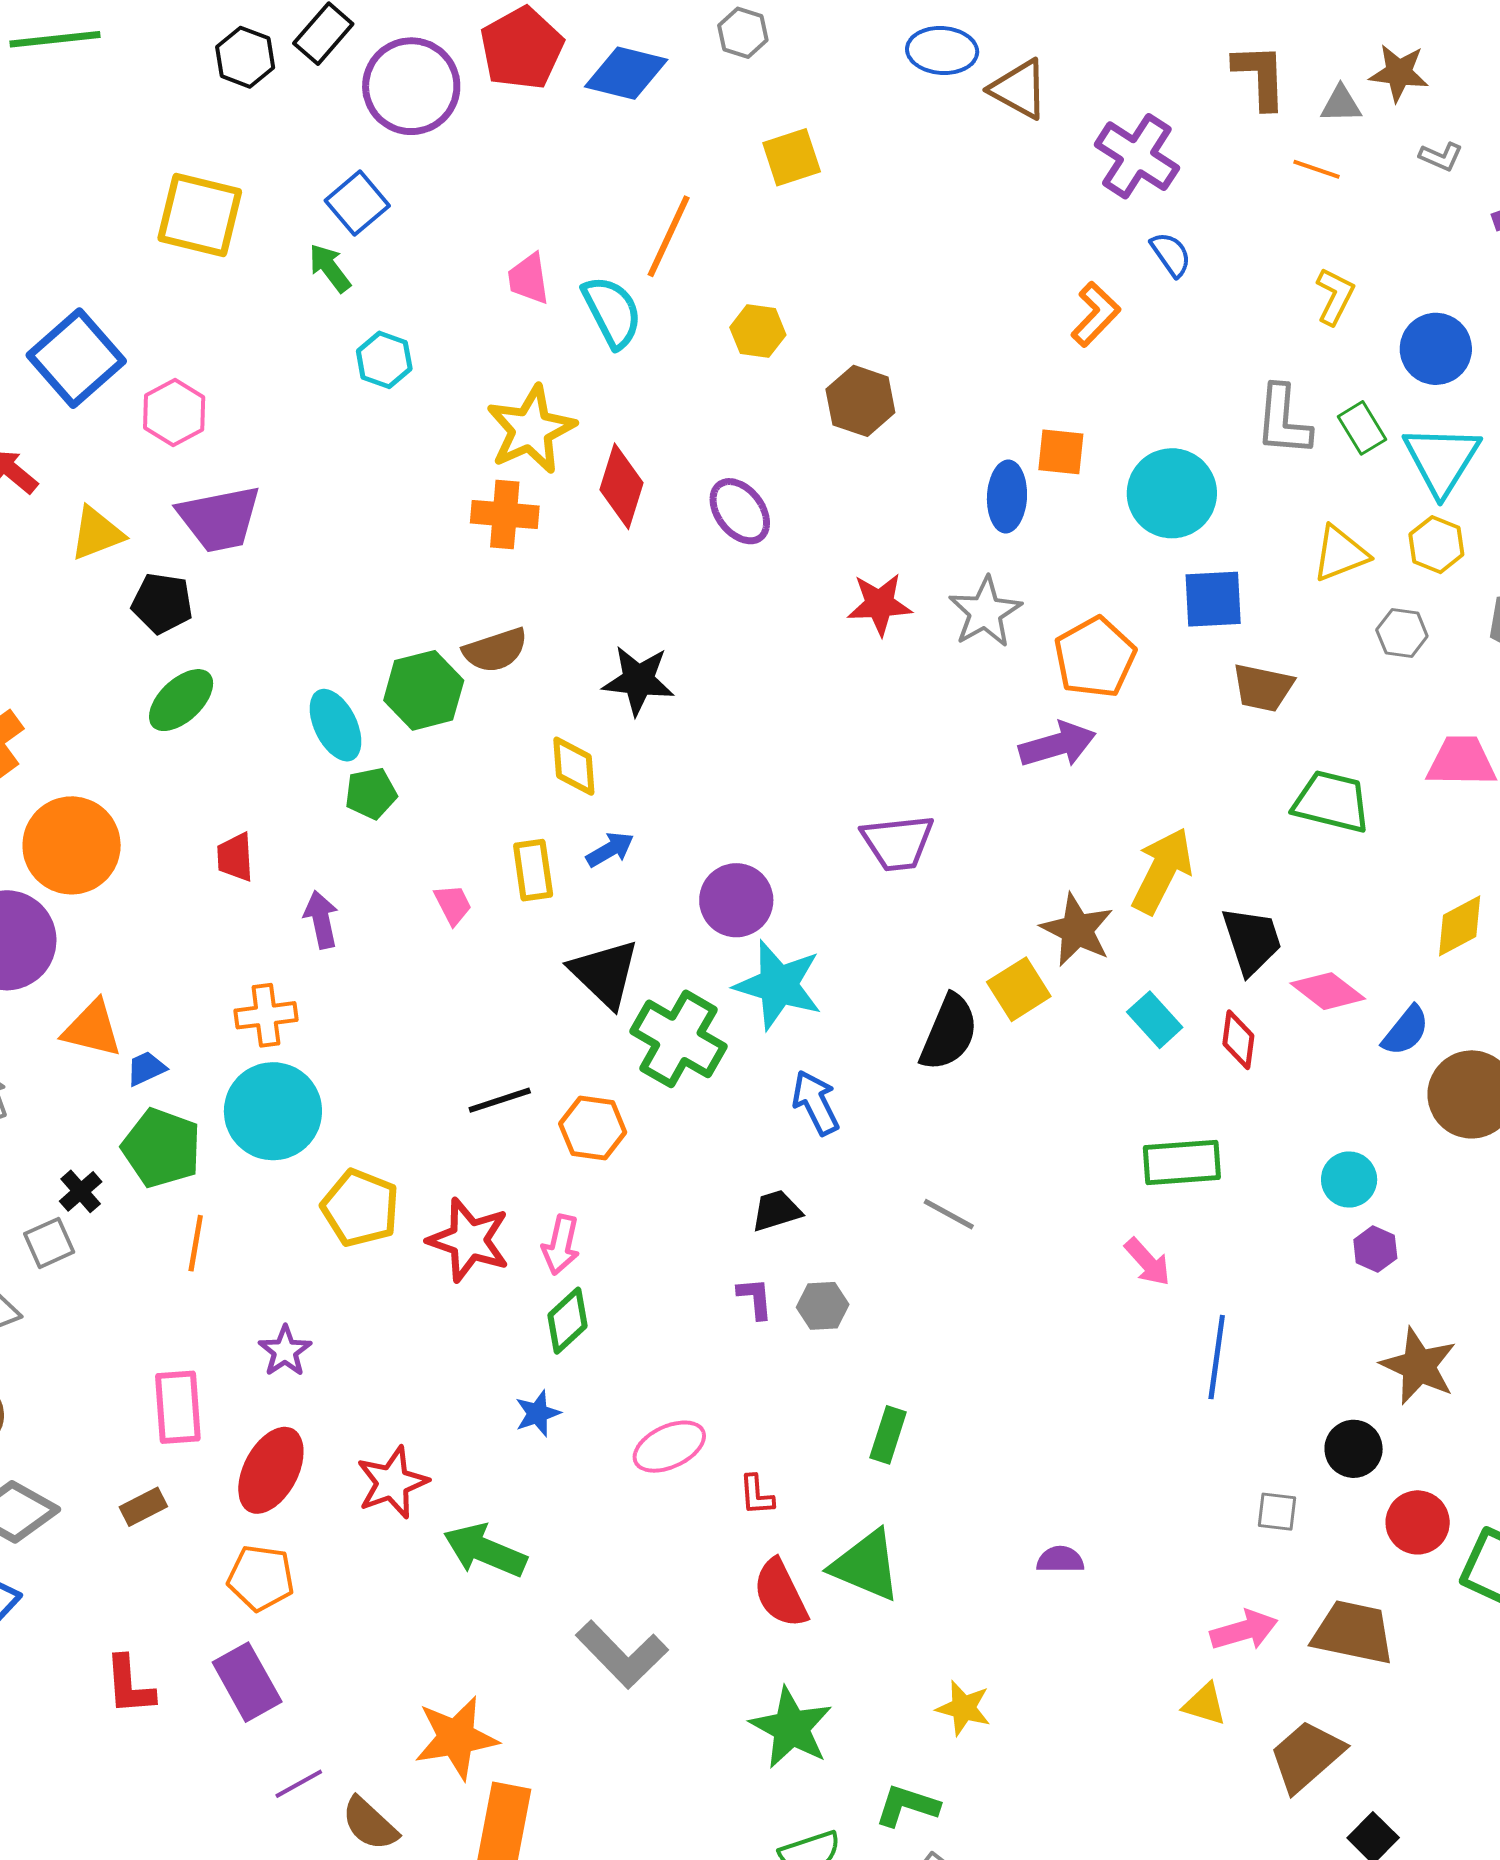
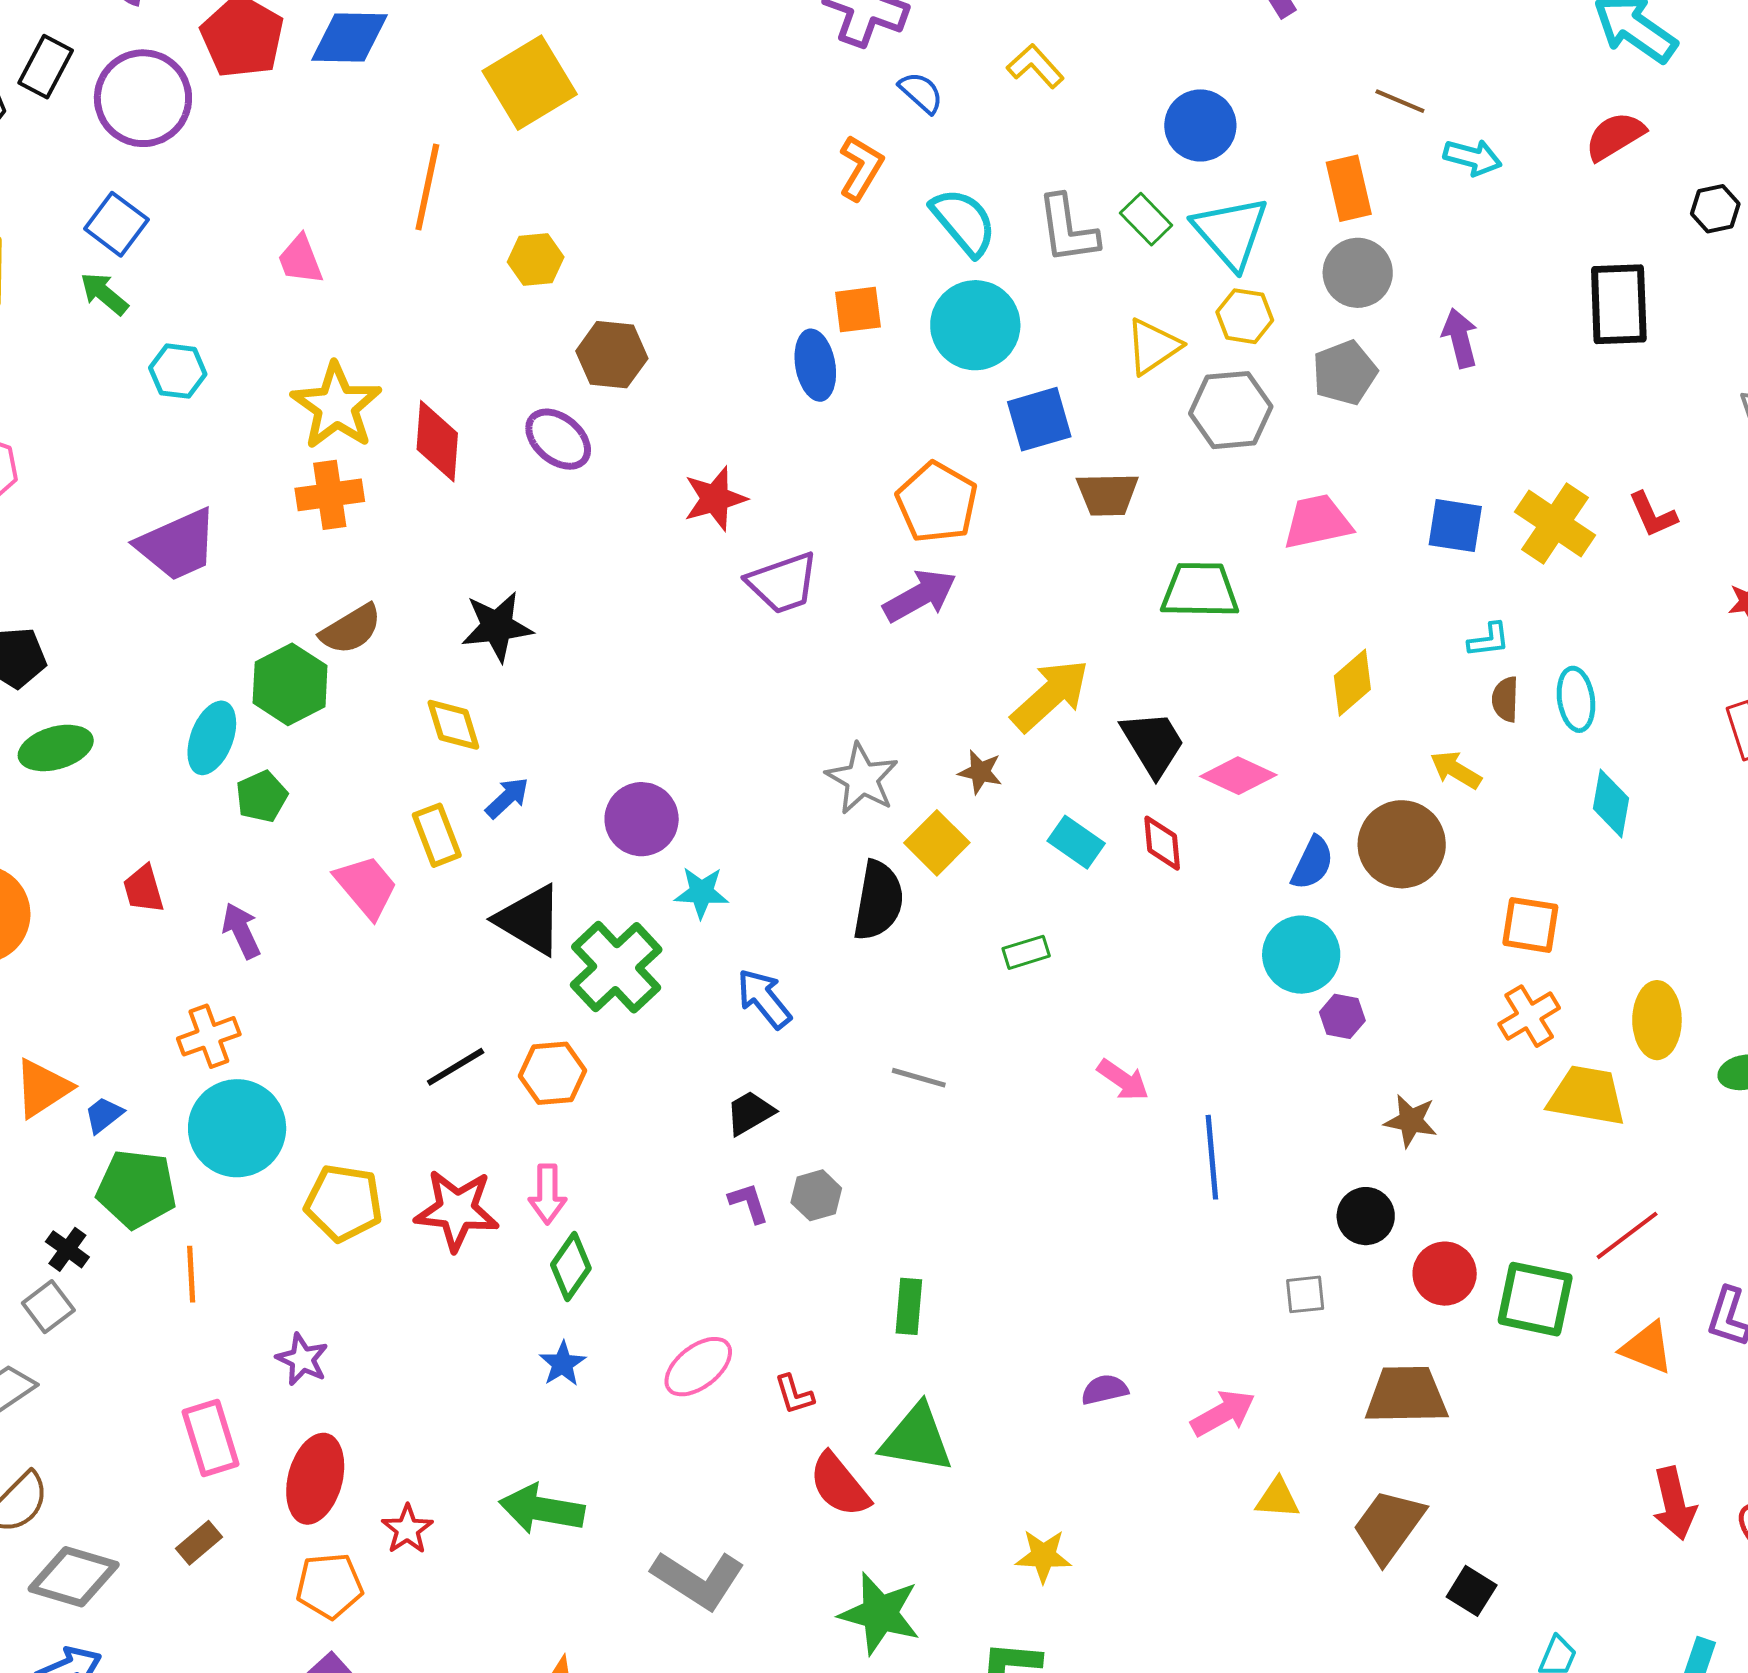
yellow square: (792, 157) -> (530, 83), size x1.5
yellow L-shape: (1335, 296) -> (1035, 66), moved, turned -56
cyan semicircle: (612, 312) -> (964, 222), moved
brown hexagon: (860, 401) -> (612, 355), moved
purple trapezoid: (219, 519) -> (177, 545), moved
gray star: (985, 612) -> (862, 779), moved
gray hexagon: (1402, 633) -> (1231, 410), size x1.6
green ellipse: (181, 700) -> (56, 748), turned 40
cyan ellipse: (336, 725) -> (212, 738), turned 60
purple trapezoid: (898, 843) -> (783, 583), moved
yellow arrow: (1162, 871) -> (1050, 695), turned 34
pink trapezoid: (453, 905) -> (366, 887), size x1.6
brown star: (1077, 930) -> (980, 772), size x0.6
cyan star: (778, 985) -> (701, 892), size x0.6
orange triangle: (92, 1029) -> (42, 1088), turned -34
blue semicircle: (1406, 1031) -> (1312, 863), moved
green cross: (678, 1039) -> (616, 967), turned 30
green rectangle: (1182, 1162) -> (1026, 952), moved, size x0.6
cyan circle: (1349, 1180) -> (1301, 955), size x1.4
brown star: (1419, 1366) -> (1411, 1121), size x0.7
red star: (392, 1483) -> (407, 1529), moved, size x0.7
pink arrow: (1244, 1630) -> (1223, 1413), moved

